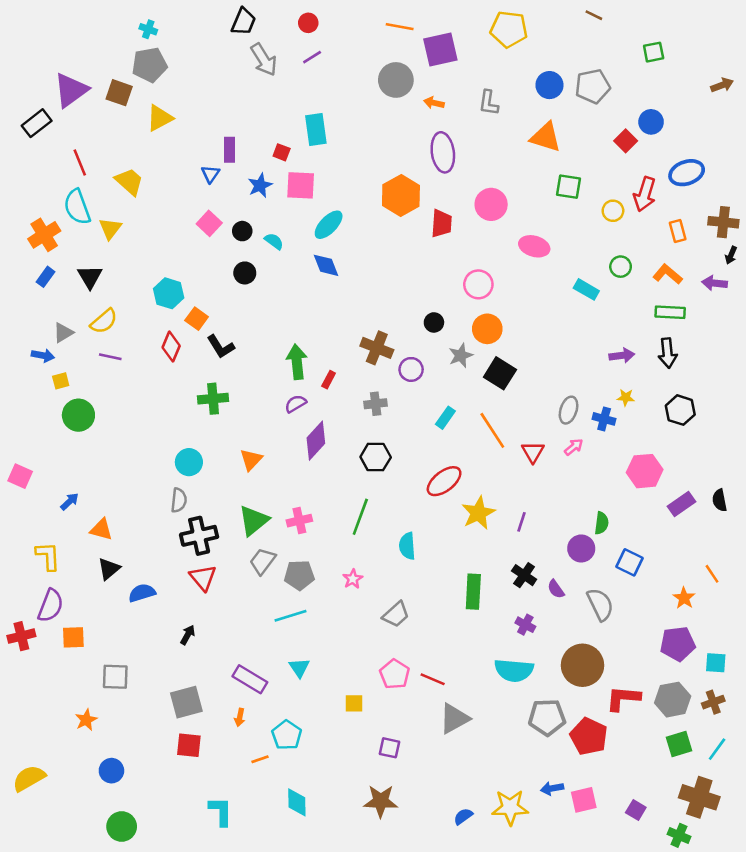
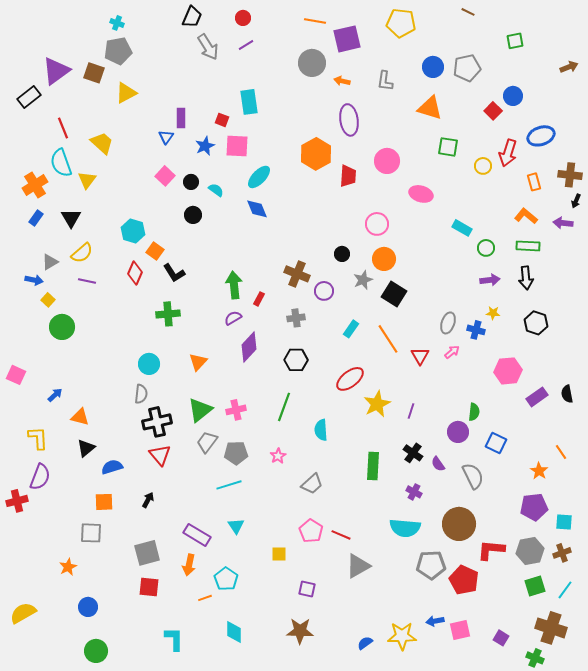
green circle: (621, 267) -> (486, 248), moved
yellow square: (61, 381) -> (48, 300), turned -32
orange square: (73, 637) -> (104, 502), moved
orange arrow: (240, 717) -> (189, 565), size x1.5

